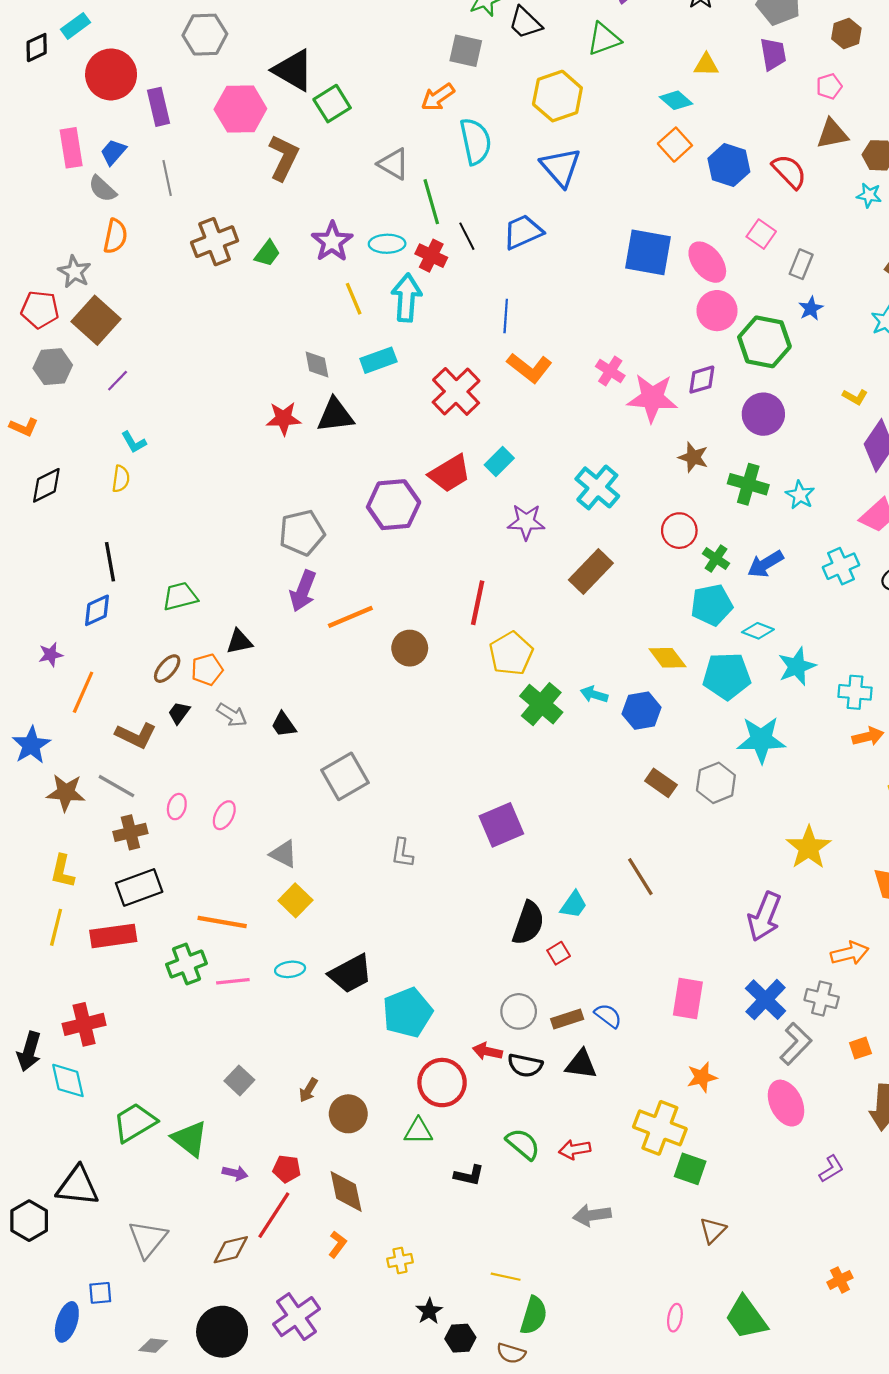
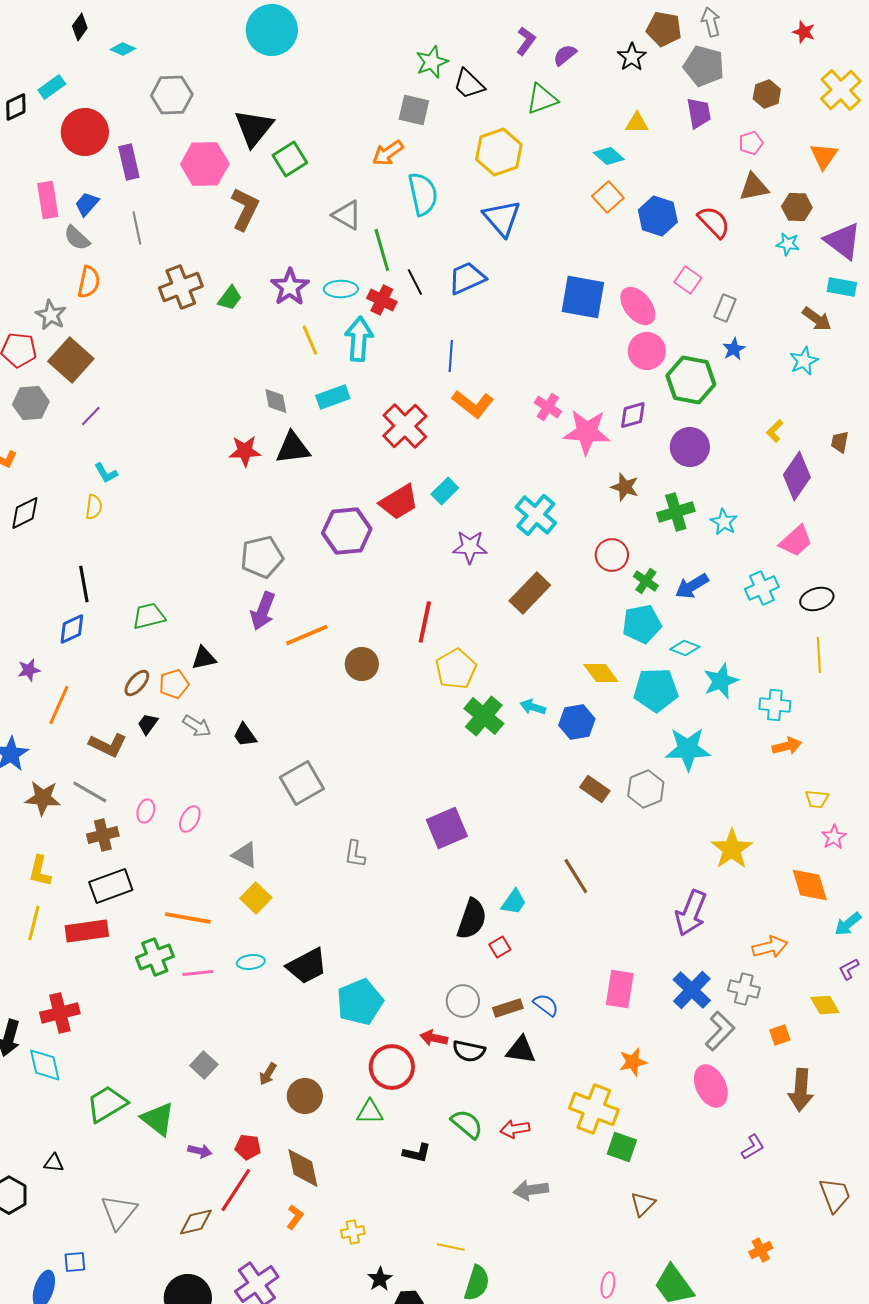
black triangle: (293, 70) -> (254, 128), turned 39
yellow L-shape: (855, 397) -> (775, 431), turned 105
green cross: (748, 484) -> (676, 512), turned -33
black triangle: (78, 1186) -> (54, 1163), size x0.5

